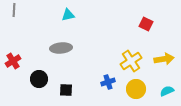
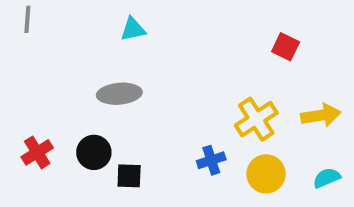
red cross: (13, 61) -> (37, 152), moved
black circle: (39, 79) -> (94, 152), moved

